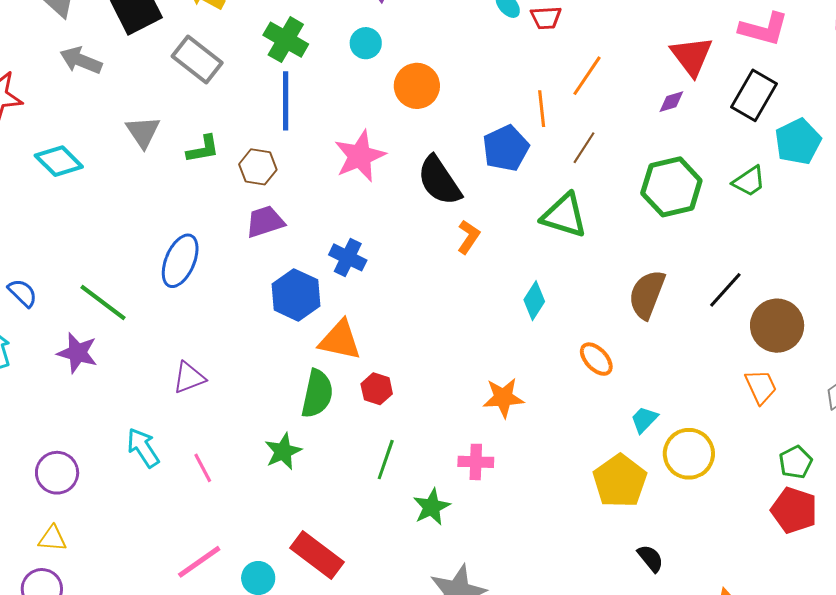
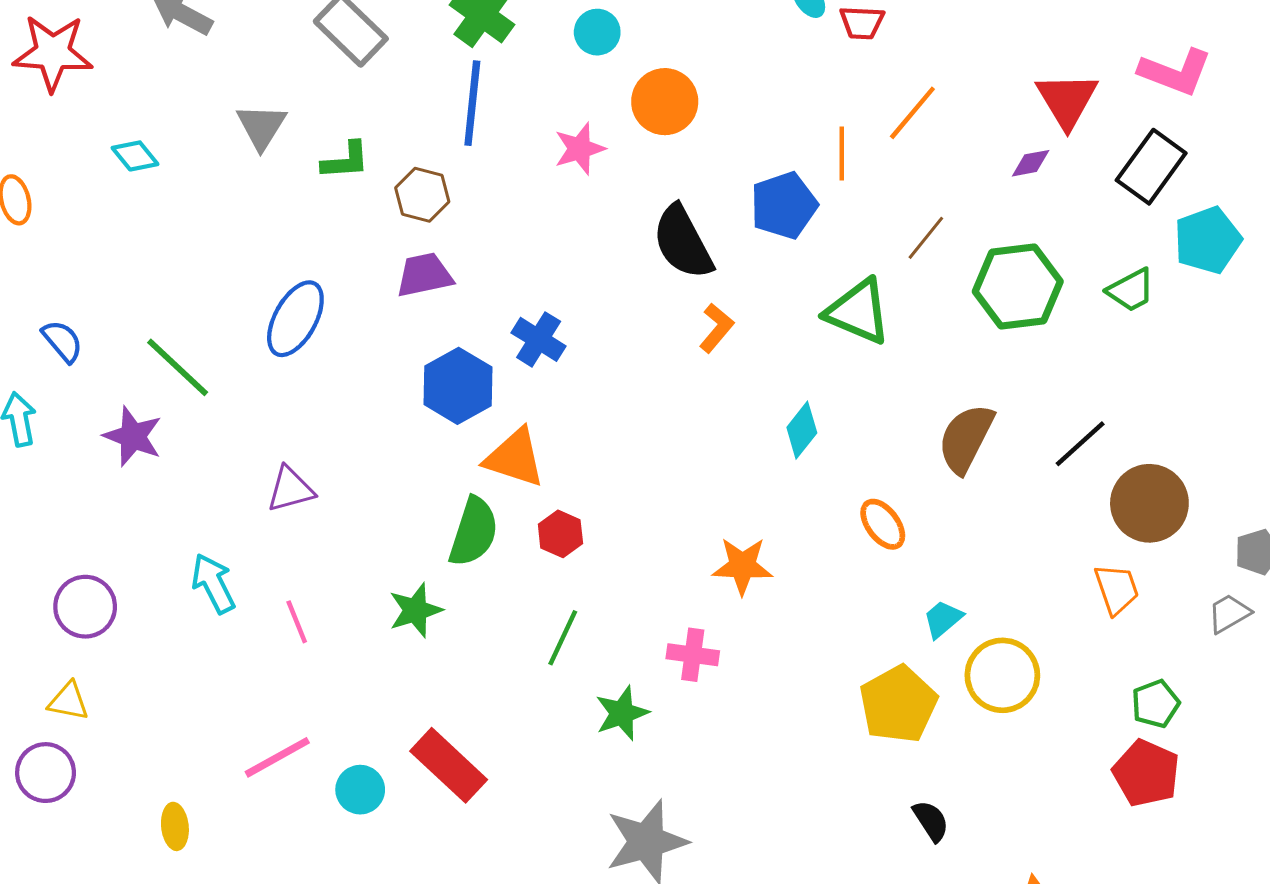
brown line: (584, 148) -> (926, 238), moved
pink star: (360, 156) -> (580, 149), moved, size x0.7
cyan diamond: (59, 161) -> (135, 156), size x0.7

